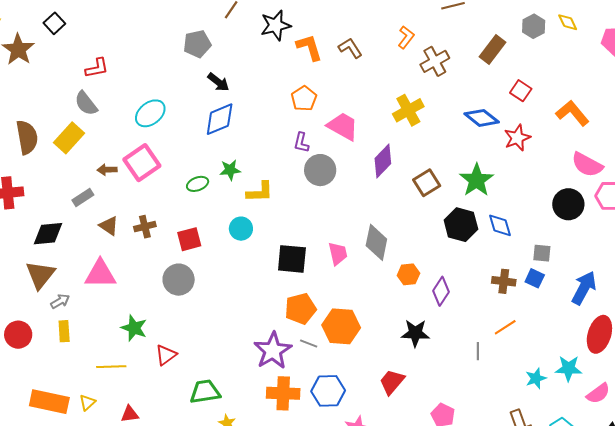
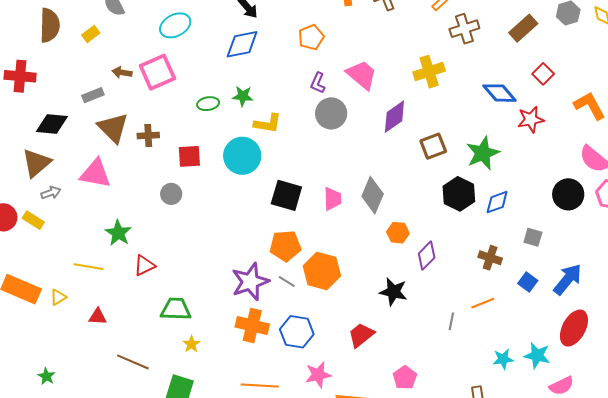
orange pentagon: (304, 99) -> (311, 37), moved
yellow rectangle: (69, 138) -> (91, 34), size x0.6
blue diamond: (500, 225) -> (497, 202), turned 76
brown triangle: (109, 226) -> (113, 128), size x1.6
cyan circle: (241, 229) -> (242, 156), size x1.6
blue square: (535, 278) -> (528, 282), moved
gray circle: (179, 280) -> (171, 194), size x0.7
yellow rectangle: (64, 331) -> (33, 220), moved, turned -65

